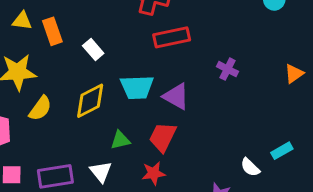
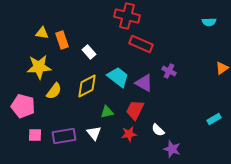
red rectangle: (172, 37) -> (141, 44), turned 35
purple cross: (228, 69) -> (169, 71), moved
cyan trapezoid: (137, 87) -> (118, 77), turned -140
white semicircle: (250, 167) -> (158, 130), moved

